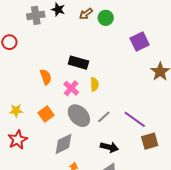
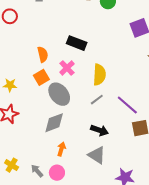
yellow semicircle: (94, 84) -> (99, 75), moved, size x1.5
orange square: (46, 114) -> (41, 77), moved
gray ellipse: (79, 116) -> (59, 94), moved

